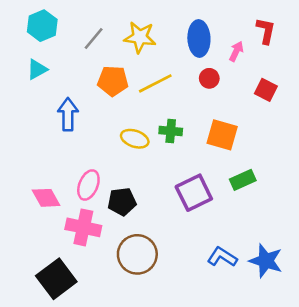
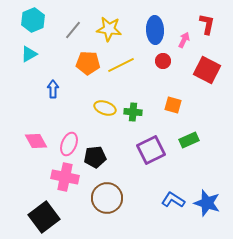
red square: (266, 90) -> (207, 70), size x1.5
blue arrow: (68, 114) -> (53, 89), size x0.7
green cross: (171, 131) -> (133, 112), moved
orange square: (222, 135) -> (173, 105), size x0.7
pink diamond: (46, 198) -> (36, 141), moved

